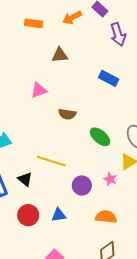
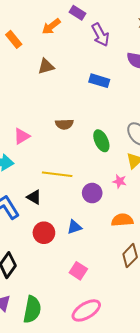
orange rectangle: (34, 23) -> (14, 39), turned 54
pink triangle: (39, 90) -> (22, 136), moved
green ellipse: (100, 137) -> (101, 141), turned 35

